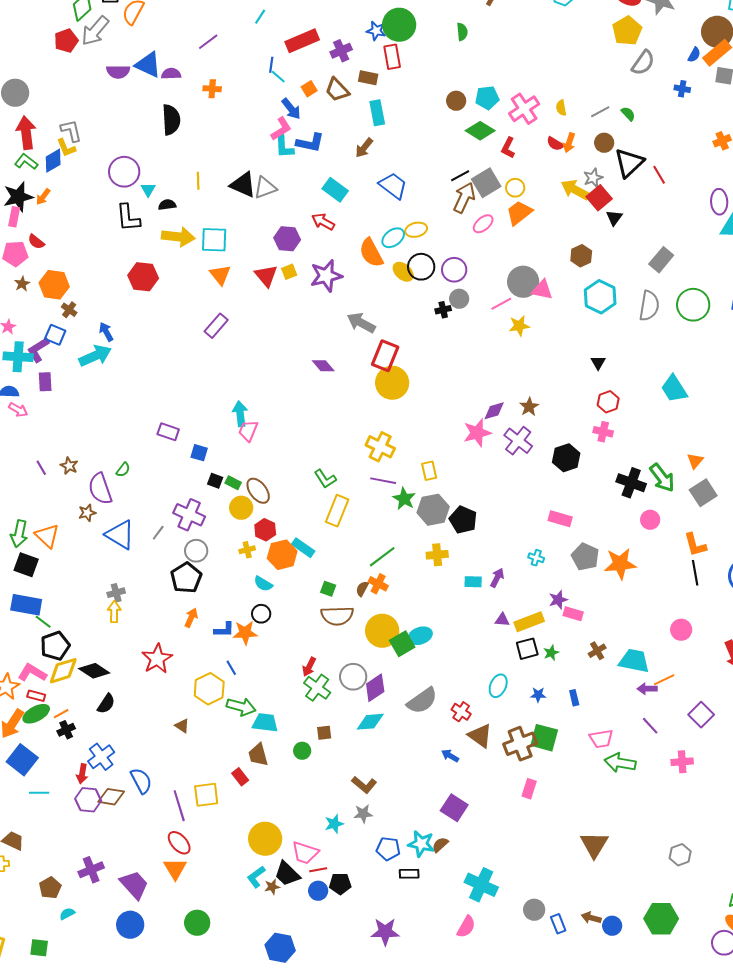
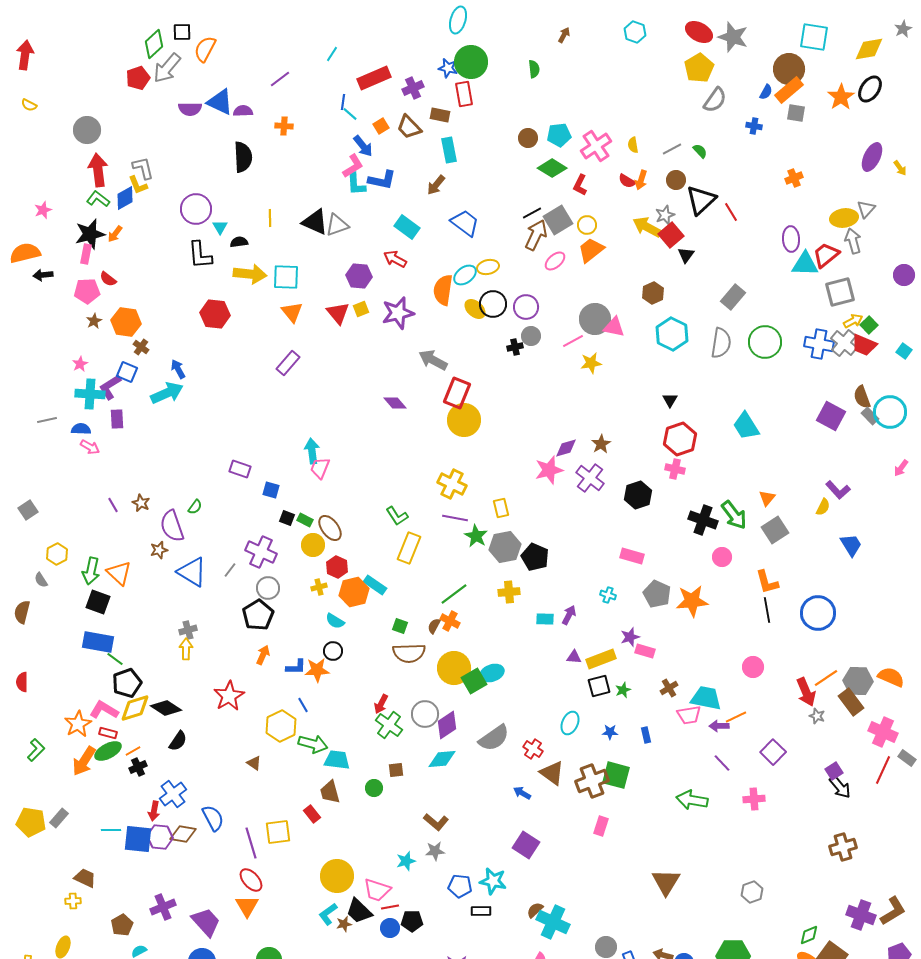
orange semicircle: (371, 253) -> (443, 290), turned 36
red hexagon: (608, 402) -> (680, 439), size x1.5
pink trapezoid: (601, 739) -> (689, 715), moved
blue square: (22, 760) -> (138, 839), moved, turned -32
brown semicircle: (440, 845) -> (535, 910), moved

